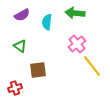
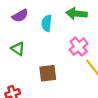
brown square: (38, 70) -> (48, 73), moved

